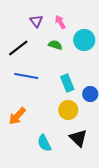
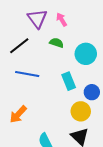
purple triangle: (36, 21) -> (37, 19), size x1.5
cyan circle: (84, 40) -> (86, 54), moved
yellow circle: (68, 110) -> (81, 111), moved

